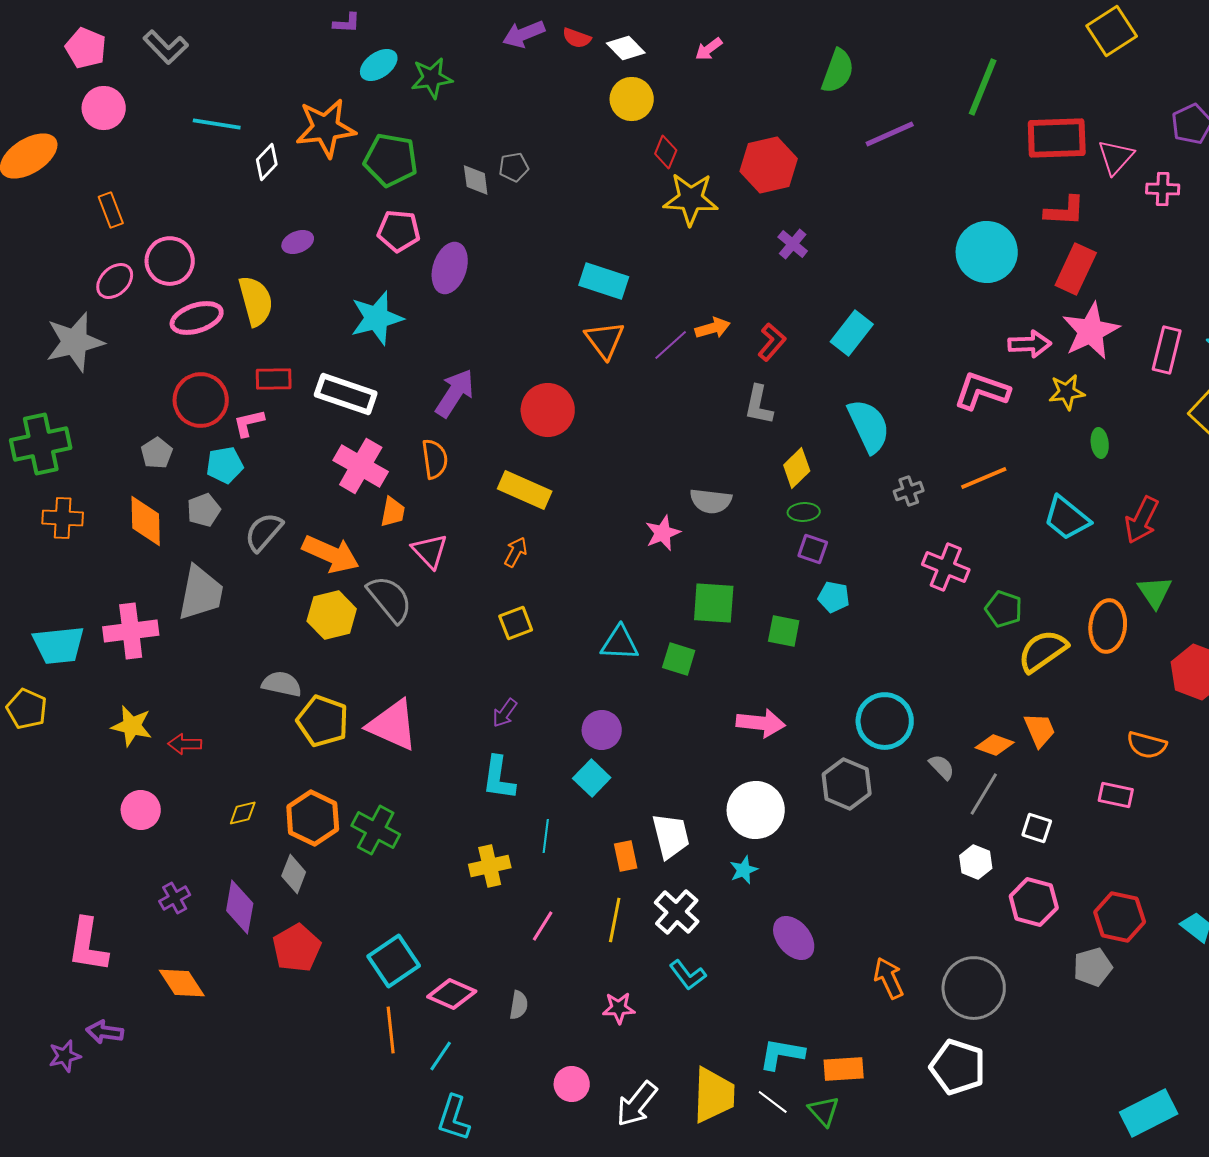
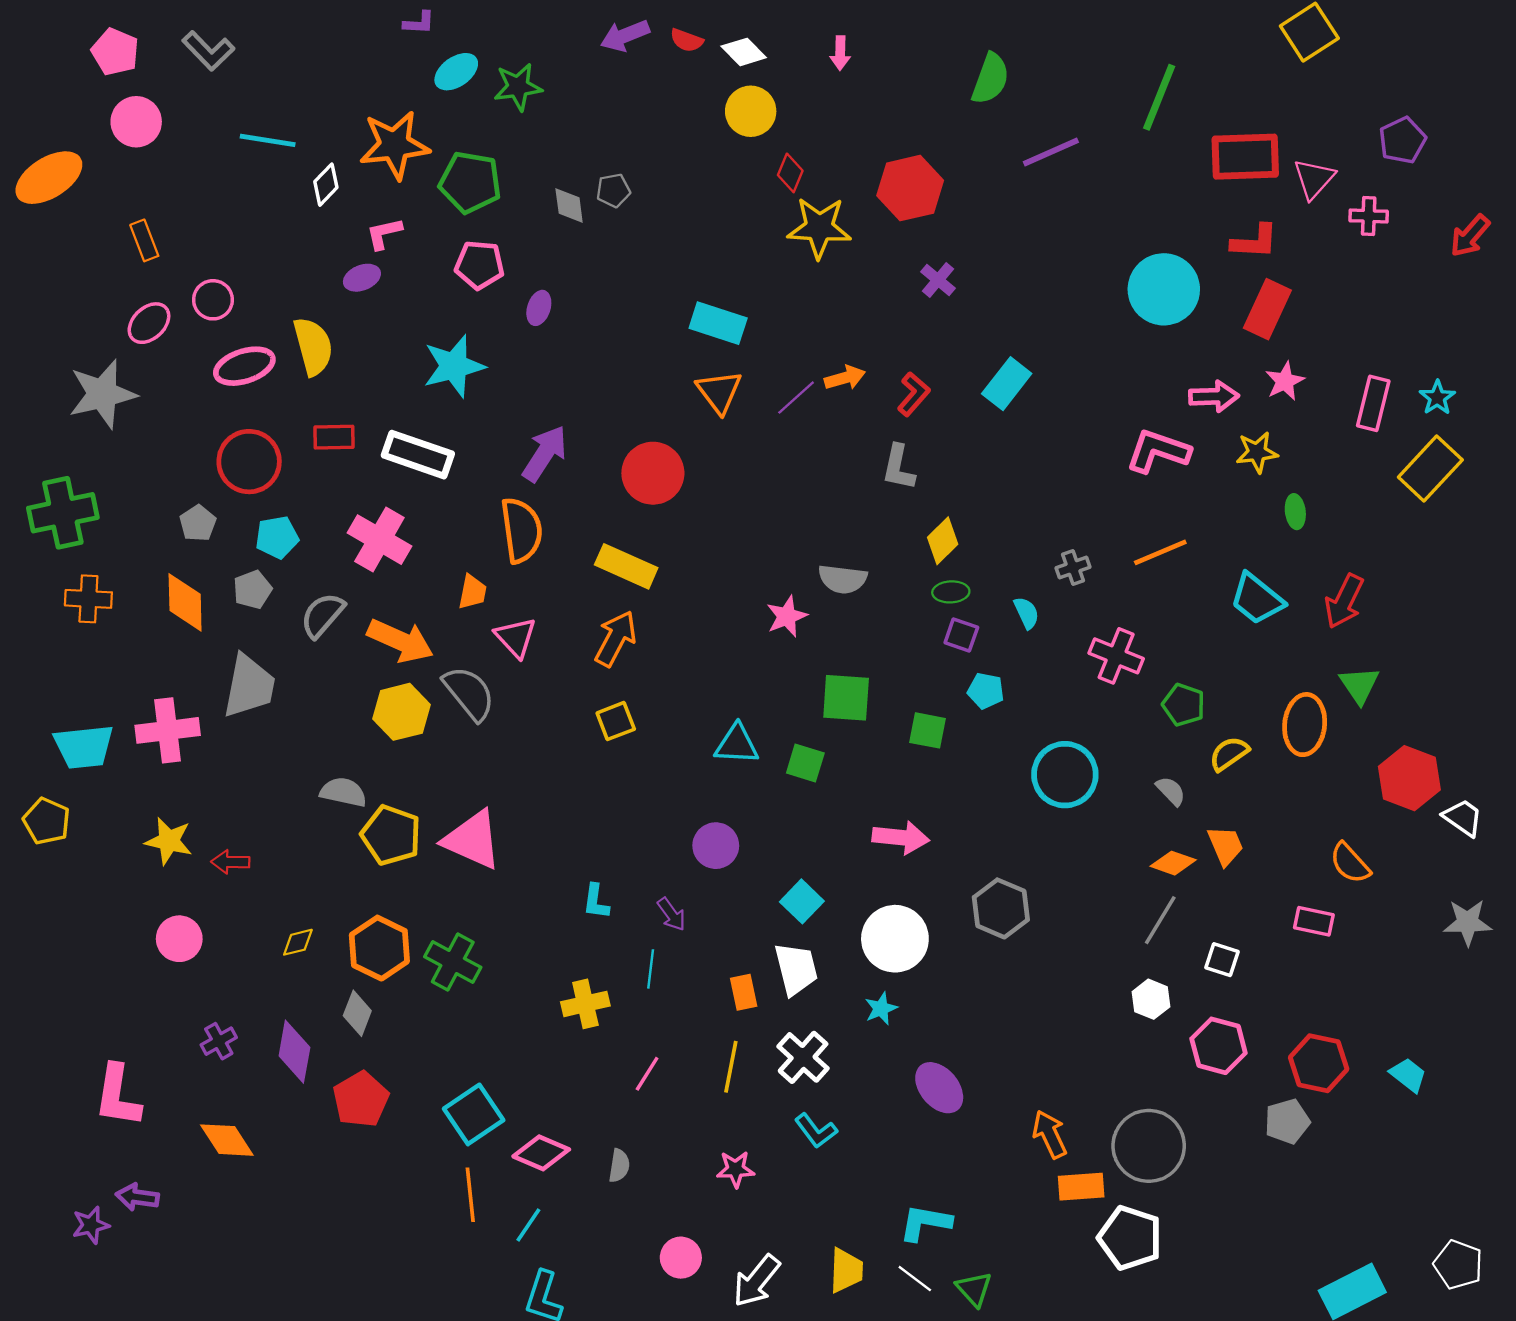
pink arrow: (709, 49) -> (840, 53), turned -52
pink circle: (170, 261) -> (213, 300), size x0.7
purple ellipse: (450, 268) -> (539, 308), size x0.6
pink star: (1091, 331) -> (1285, 381), size x0.6
pink L-shape: (249, 423) -> (384, 233), moved
cyan semicircle: (869, 426) -> (1026, 613), moved, size x0.5
orange semicircle: (435, 459) -> (521, 530), size x1.4
pink cross: (361, 466) -> (379, 540), moved
orange arrow: (516, 552) -> (616, 638), size x1.6
yellow semicircle: (1043, 651) -> (1229, 754), size x0.7
purple arrow: (505, 713) -> (672, 914), moved, turned -72
cyan circle: (885, 721) -> (1065, 775), moved
orange semicircle: (1147, 745) -> (1350, 863), turned 33
gray semicircle: (942, 767) -> (1171, 791), moved
cyan L-shape: (499, 778) -> (596, 901), size x0.7
cyan square: (592, 778) -> (802, 901), moved
orange rectangle: (844, 1069) -> (1081, 1187), moved
yellow trapezoid: (714, 1095) -> (846, 1270), size x0.7

